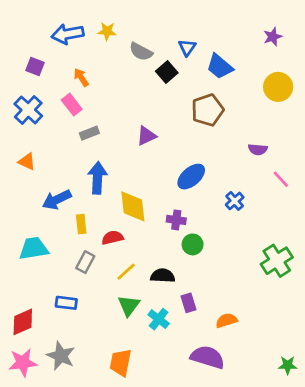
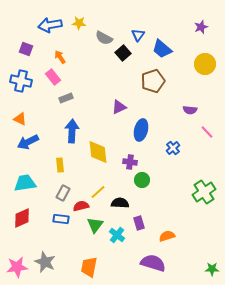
blue cross: (28, 110) -> (21, 81), turned -30
purple triangle: (146, 136) -> (119, 107), moved
blue ellipse: (191, 177) -> (141, 130), turned -35
blue arrow: (57, 200) -> (28, 142), moved
red semicircle: (112, 238) -> (81, 206), moved
yellow line: (126, 272) -> (98, 192), moved
blue rectangle: (66, 303) -> (61, 219), moved
red diamond: (23, 322) -> (22, 218), moved

